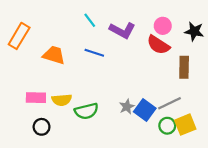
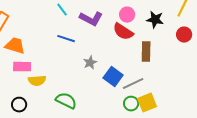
orange trapezoid: (54, 55) -> (15, 46), moved
pink rectangle: (36, 98) -> (22, 67), moved
gray star: (127, 107) -> (90, 63), moved
blue square: (145, 110) -> (113, 77), moved
green semicircle: (86, 111) -> (66, 101), moved, turned -140

